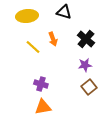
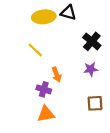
yellow ellipse: (27, 16) -> (44, 17), moved
orange arrow: (53, 39) -> (57, 75), moved
brown square: (89, 87) -> (95, 103), moved, turned 35

